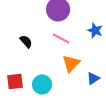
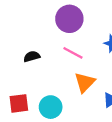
black semicircle: (26, 41) -> (32, 56), turned -64

